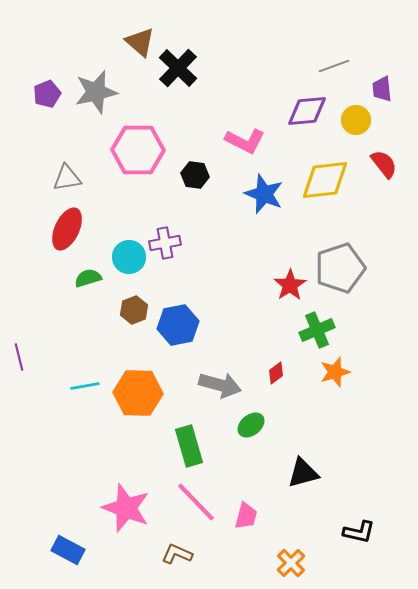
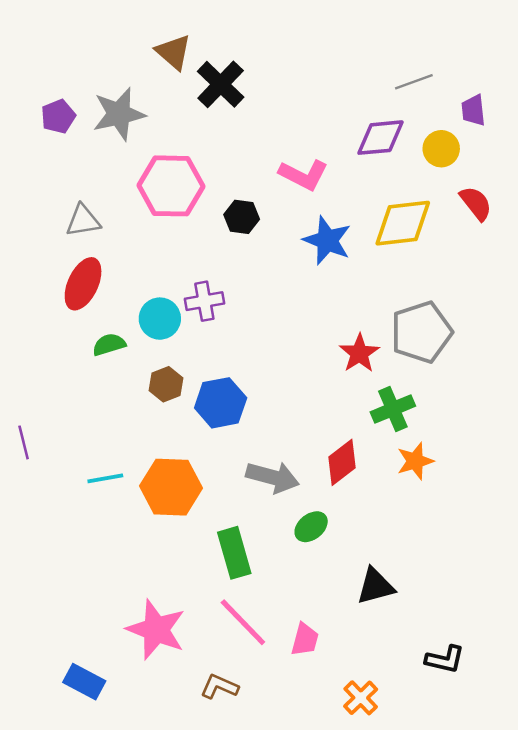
red diamond: (276, 373) -> (342, 462), size x1.6

